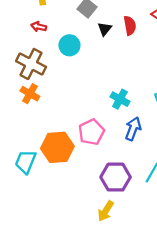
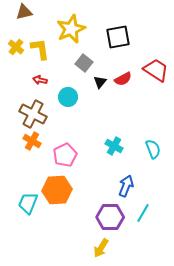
red semicircle: (130, 26) -> (123, 79), turned 72
blue arrow: (133, 129) -> (126, 186), moved
pink pentagon: (91, 132) -> (65, 155), moved

